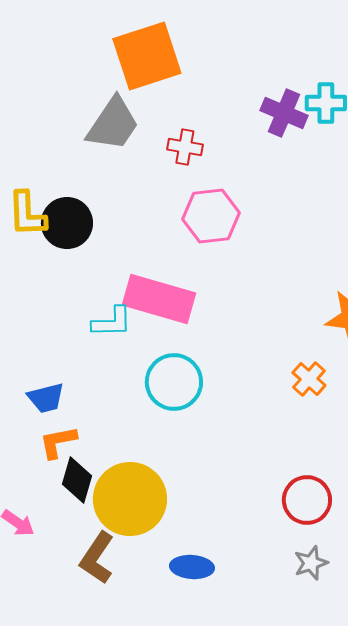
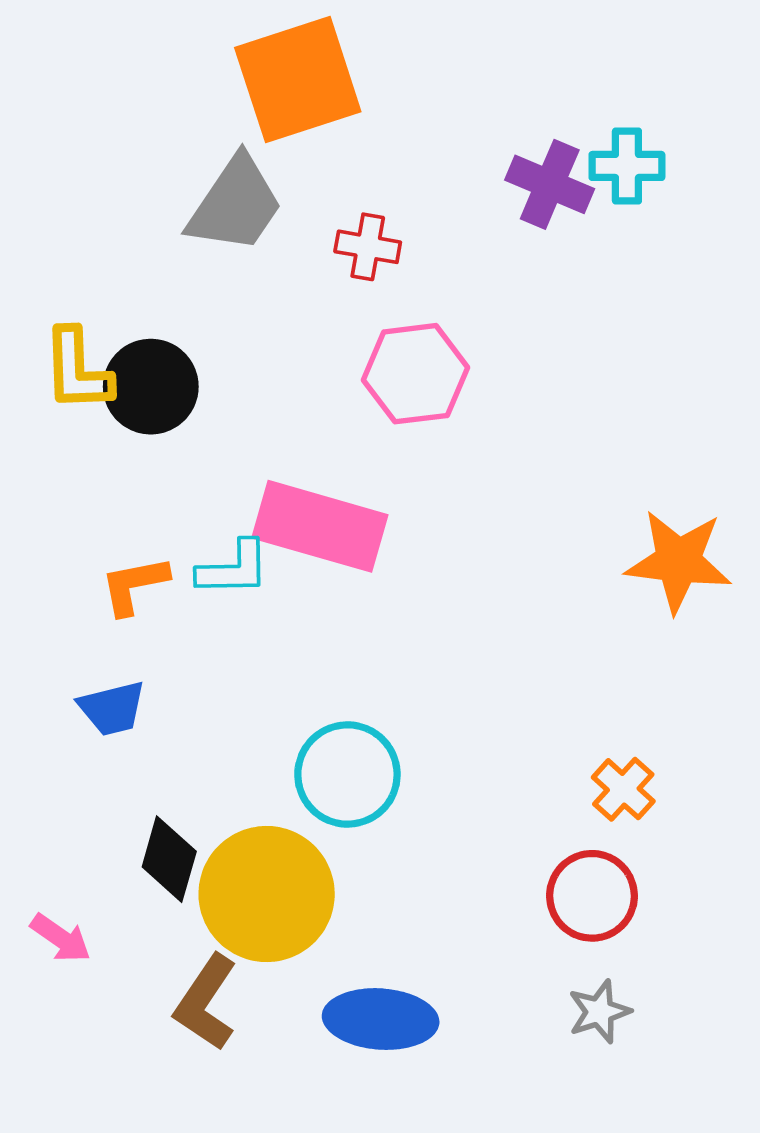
orange cross: (309, 379) -> (623, 789), moved
cyan circle: (174, 382) -> (347, 775), moved
orange L-shape: (58, 442) -> (134, 585), moved
blue ellipse: (192, 567) -> (381, 1019), size x1.4

